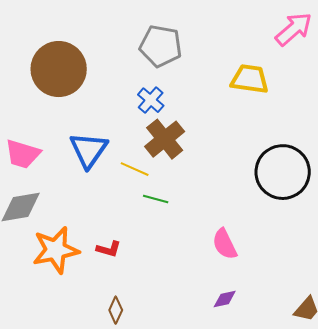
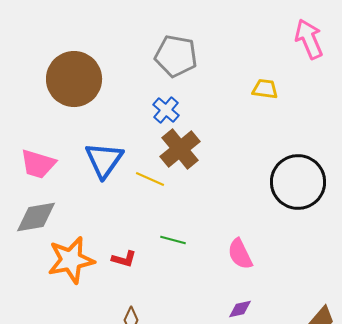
pink arrow: (294, 29) -> (309, 39), turned -72
yellow trapezoid: (250, 79) -> (265, 89), size x0.7
green line: (156, 199) -> (173, 240), moved

